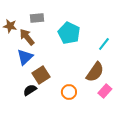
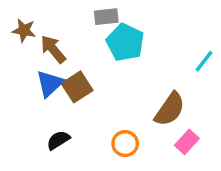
gray rectangle: (37, 18) -> (106, 17), moved
cyan line: (104, 44) -> (204, 61), moved
brown square: (41, 75) -> (77, 87), moved

